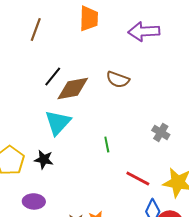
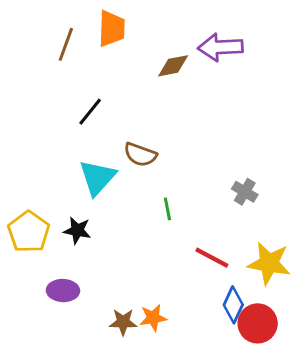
orange trapezoid: (89, 18) -> (112, 29), moved
brown semicircle: (118, 79) -> (140, 155), moved
brown diamond: (73, 88) -> (173, 66), moved, size x0.7

